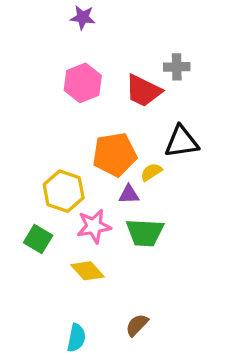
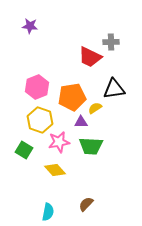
purple star: (83, 17) -> (30, 26), moved
pink hexagon: (83, 83) -> (37, 87), moved

